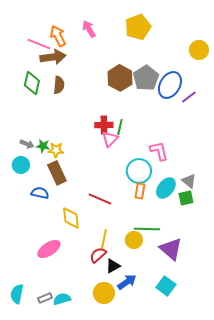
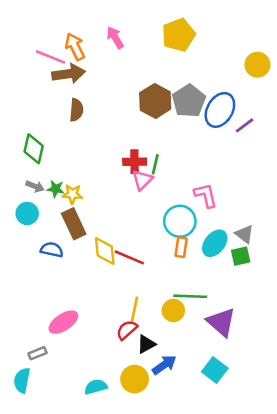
green diamond: (32, 83) -> (34, 149), moved
yellow diamond: (71, 218) -> (105, 251), moved
gray rectangle: (45, 298) -> (38, 353), moved
cyan semicircle: (62, 299) -> (96, 387), moved

